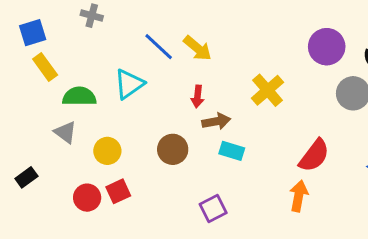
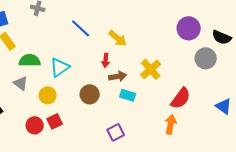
yellow arrow: (198, 48) -> (118, 38), moved
cyan triangle: (129, 84) -> (60, 67), moved
yellow cross: (268, 90) -> (151, 69), moved

